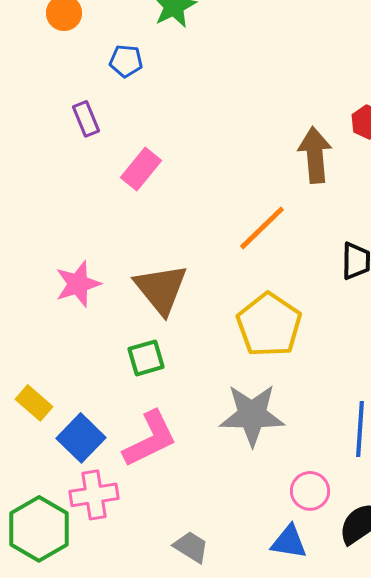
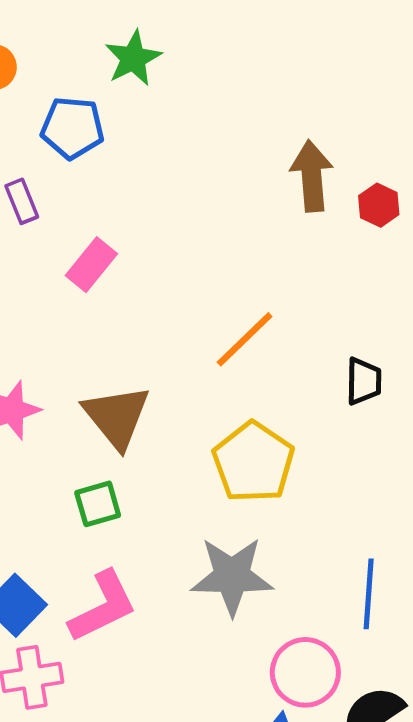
blue pentagon: (126, 61) -> (72, 128), size x1.5
brown arrow: (315, 155) -> (312, 176), moved
pink circle: (310, 491) -> (305, 672), size x1.4

